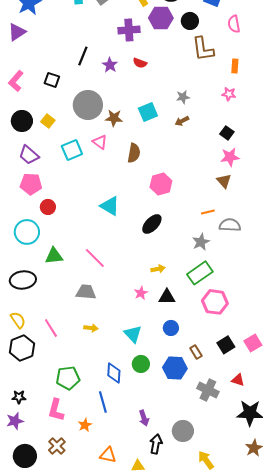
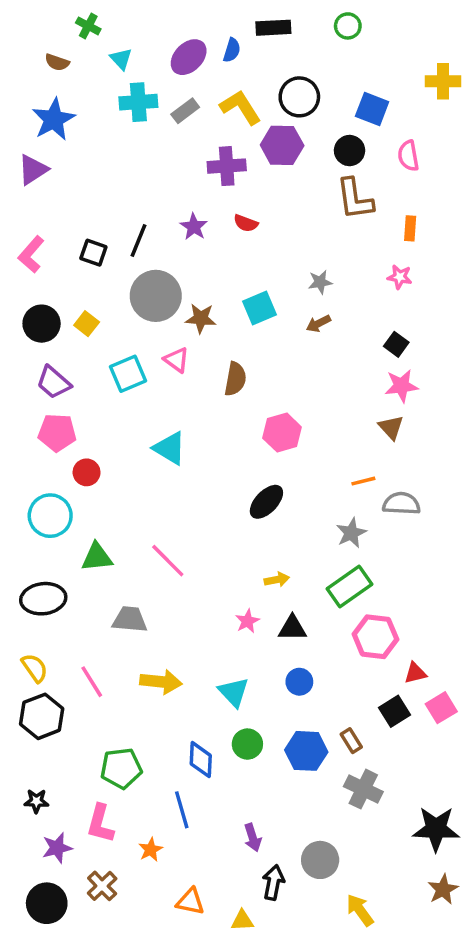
black circle: (190, 21) -> (350, 151), moved
black line: (83, 56) -> (138, 241), moved
cyan triangle: (110, 206) -> (170, 448), moved
gray trapezoid: (86, 292) -> (130, 619), moved
yellow arrow: (91, 328) -> (161, 682), size x1.6
brown rectangle: (196, 352) -> (351, 741), moved
red triangle: (238, 380) -> (415, 673), moved, turned -32
purple star: (15, 421) -> (57, 848), moved

